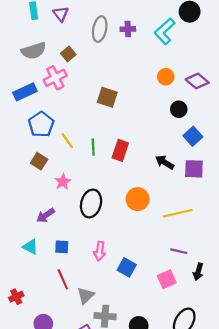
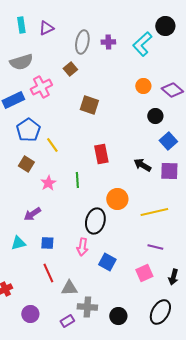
purple triangle: (61, 14) -> (46, 28), turned 42
brown square: (68, 54) -> (70, 69), moved
green line: (93, 147) -> (77, 180), moved
red rectangle: (120, 150) -> (101, 154), turned -30
black ellipse: (91, 203) -> (95, 221), moved
cyan triangle: (30, 247) -> (18, 243), turned -42
black arrow: (198, 272) -> (173, 277), moved
gray triangle: (86, 296) -> (69, 288), turned 42

